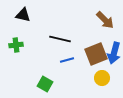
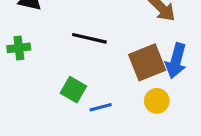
blue line: (67, 60) -> (101, 107), moved
green square: (45, 84) -> (73, 90), moved

